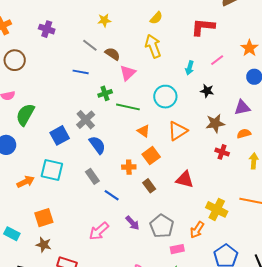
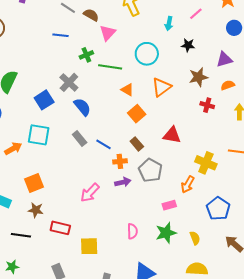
orange cross: (129, 167) -> (120, 161), moved
blue line: (112, 195) -> (104, 144), moved
purple arrow: (132, 223) -> (123, 182), turned -56
gray pentagon: (162, 226) -> (150, 170), moved

